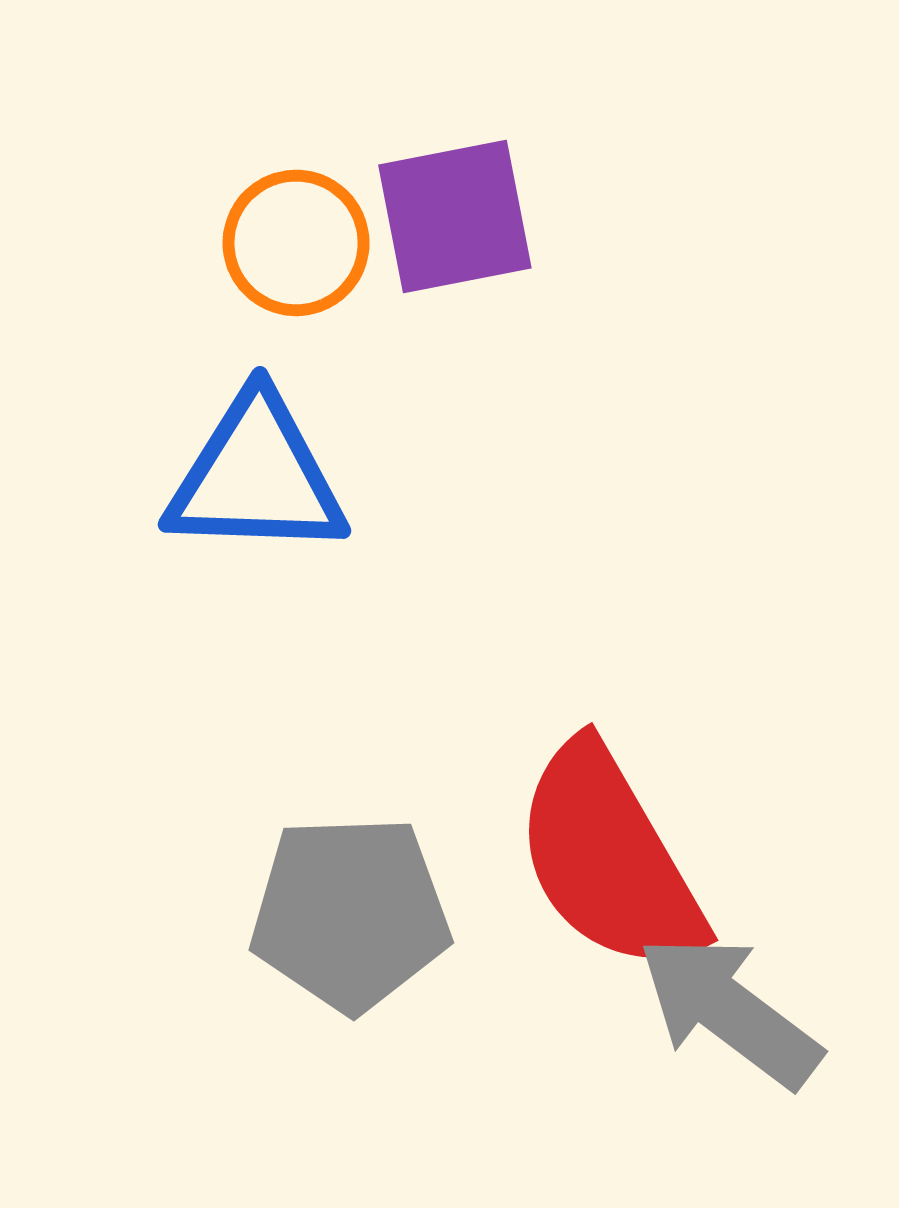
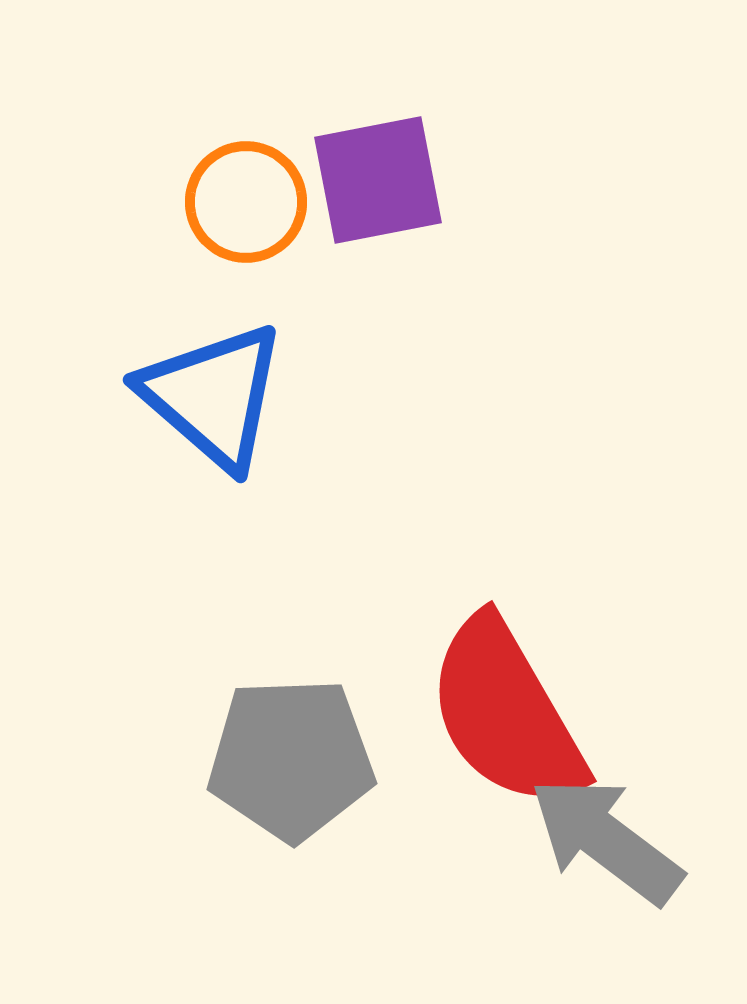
blue triangle: (256, 476) -> (213, 396), turned 39

